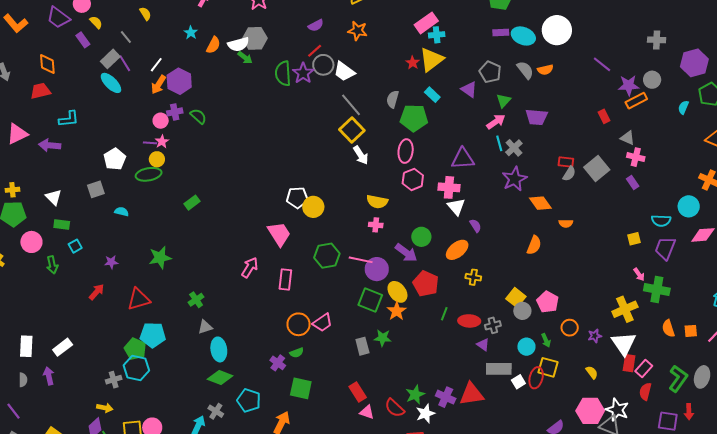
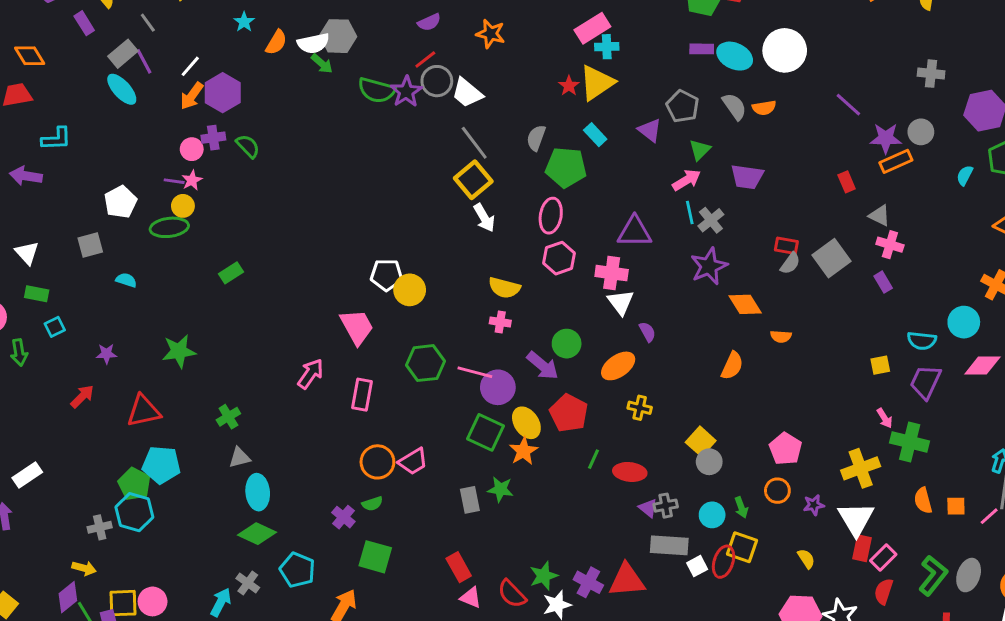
orange diamond: (47, 64) -> (30, 56), turned -30
green semicircle: (283, 73) -> (377, 90), turned -75
pink pentagon: (548, 302) -> (786, 449), moved
gray cross: (493, 325) -> (666, 506), moved

